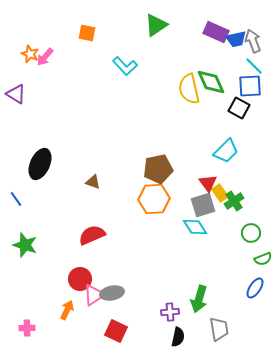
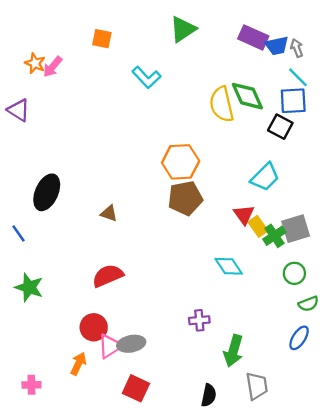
gray arrow: (253, 41) -> (297, 48), size x0.7
orange hexagon: (154, 199) -> (181, 162), moved
gray square: (203, 205) -> (296, 229), moved
purple cross: (170, 312) -> (199, 320), moved

